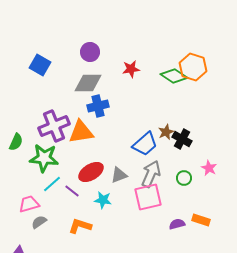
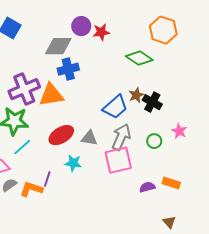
purple circle: (90, 52) -> (81, 26), moved
green diamond: (174, 76) -> (139, 58), moved
gray triangle: (119, 175) -> (89, 138), turned 30
purple line: (72, 191) -> (47, 179), moved, turned 70
orange L-shape: (80, 226) -> (31, 189), moved

